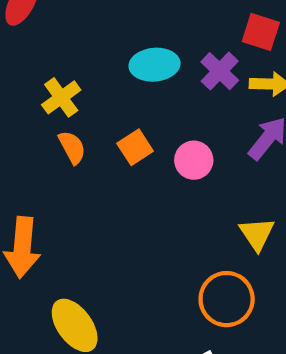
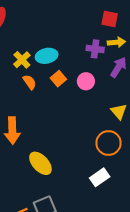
cyan ellipse: (155, 65) -> (47, 56), moved
purple cross: (220, 71) -> (95, 49), moved, turned -30

